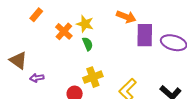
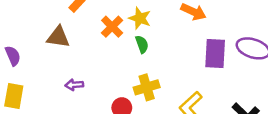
purple rectangle: (145, 35) -> (215, 53), moved
brown triangle: (18, 60) -> (58, 37), moved, turned -30

